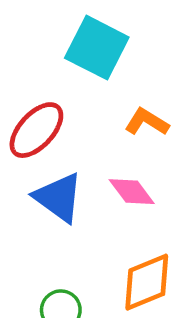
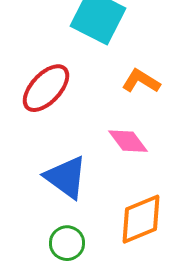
blue triangle: (58, 197) -> (66, 177), moved

